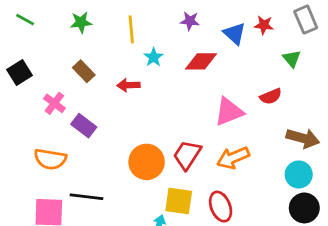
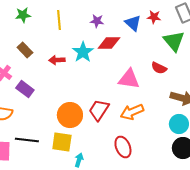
purple star: (190, 21) -> (97, 21), moved
cyan star: (154, 57) -> (83, 52), moved, size x1.5
green triangle: (292, 59) -> (174, 41), size x1.6
red semicircle: (271, 96) -> (159, 68), turned 49
pink triangle: (229, 112) -> (129, 79), turned 30
yellow square: (179, 201) -> (62, 142), moved

